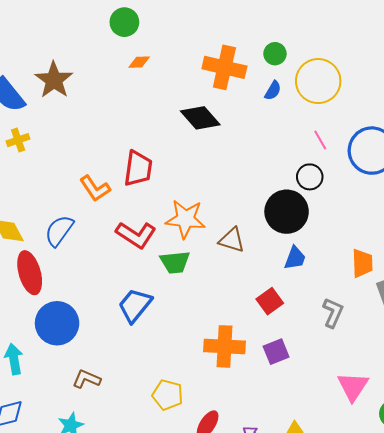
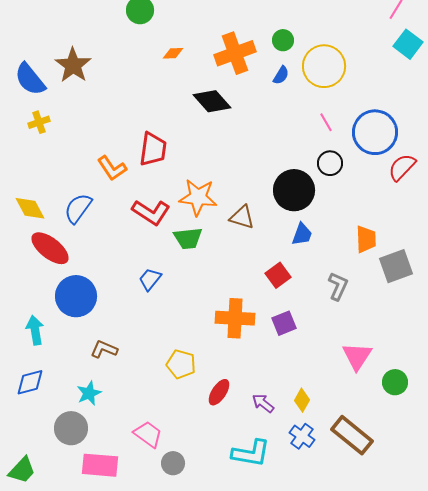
orange diamond: (139, 62) -> (173, 53), moved
orange cross: (224, 67) -> (235, 53), turned -33
black circle: (310, 177) -> (330, 163), moved
red ellipse: (30, 273) -> (50, 248), turned -36
blue trapezoid: (135, 305) -> (150, 279), size x0.7

